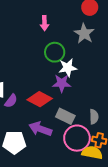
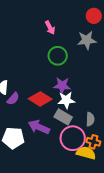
pink arrow: (44, 23) -> (50, 28), turned -32
gray star: (84, 34) -> (87, 40), turned 30
white star: (68, 68) -> (66, 100), moved

